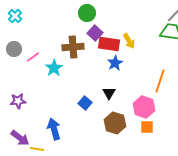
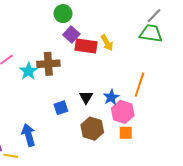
brown cross: (73, 47) -> (48, 64), moved
blue star: (115, 63) -> (111, 97), moved
blue square: (85, 103) -> (61, 108), turned 32

